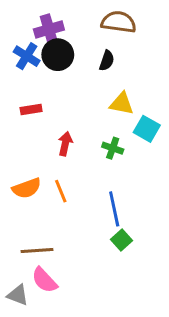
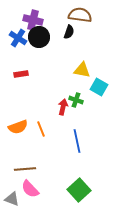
purple cross: (49, 29) -> (33, 20), turned 30
black semicircle: (107, 61) -> (69, 32), moved
red arrow: (65, 144) -> (63, 107), moved
green square: (122, 240) -> (79, 190), moved, size x1.6

